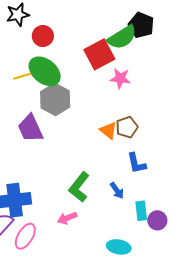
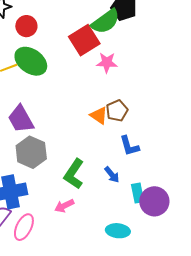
gray hexagon: (55, 99) -> (31, 152), moved
purple circle: (157, 220) -> (154, 201), size x1.5

